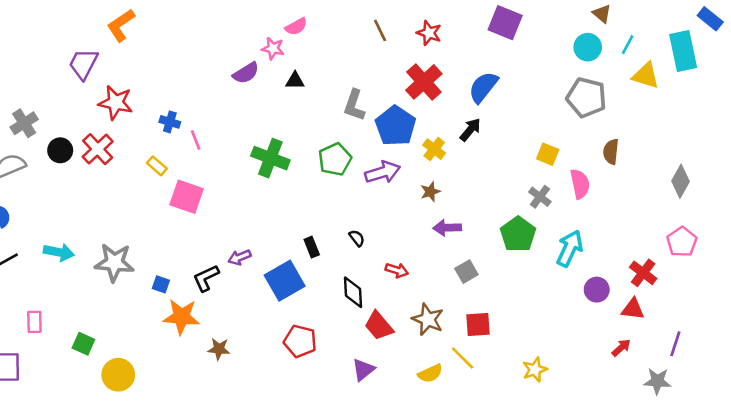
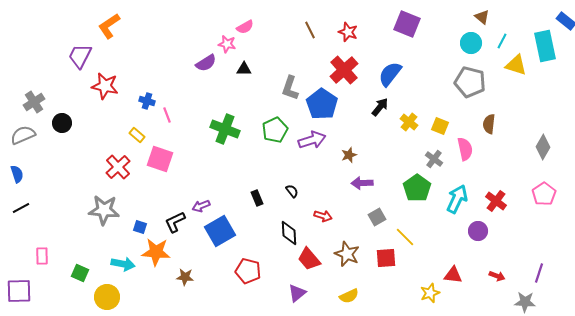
red cross: (98, 149) -> (118, 167), moved
yellow cross: (434, 149) -> (409, 122), moved
cyan arrow: (59, 252) -> (123, 264), moved
red cross: (643, 273) -> (496, 201), moved
blue square: (285, 281) -> (220, 231), moved
red triangle: (633, 309) -> (453, 275), moved
red arrow: (621, 348) -> (497, 276), turned 63
yellow line: (463, 358) -> (405, 237), moved

